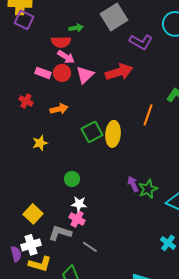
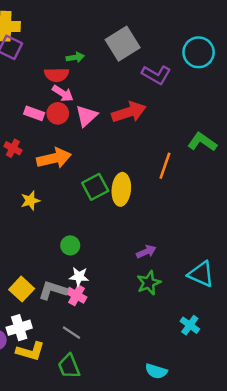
orange arrow: (59, 109) -> (54, 158), size x1.5
purple arrow: (133, 184) -> (146, 252), turned 91
green star: (148, 189) -> (149, 283), moved
gray L-shape: (60, 233) -> (53, 290), moved
gray line: (90, 247) -> (71, 333), moved

